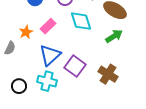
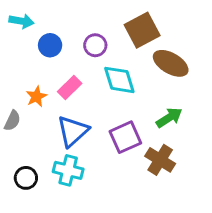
green arrow: (114, 36) -> (169, 118), moved
purple square: (75, 66) -> (125, 137), moved, turned 30

